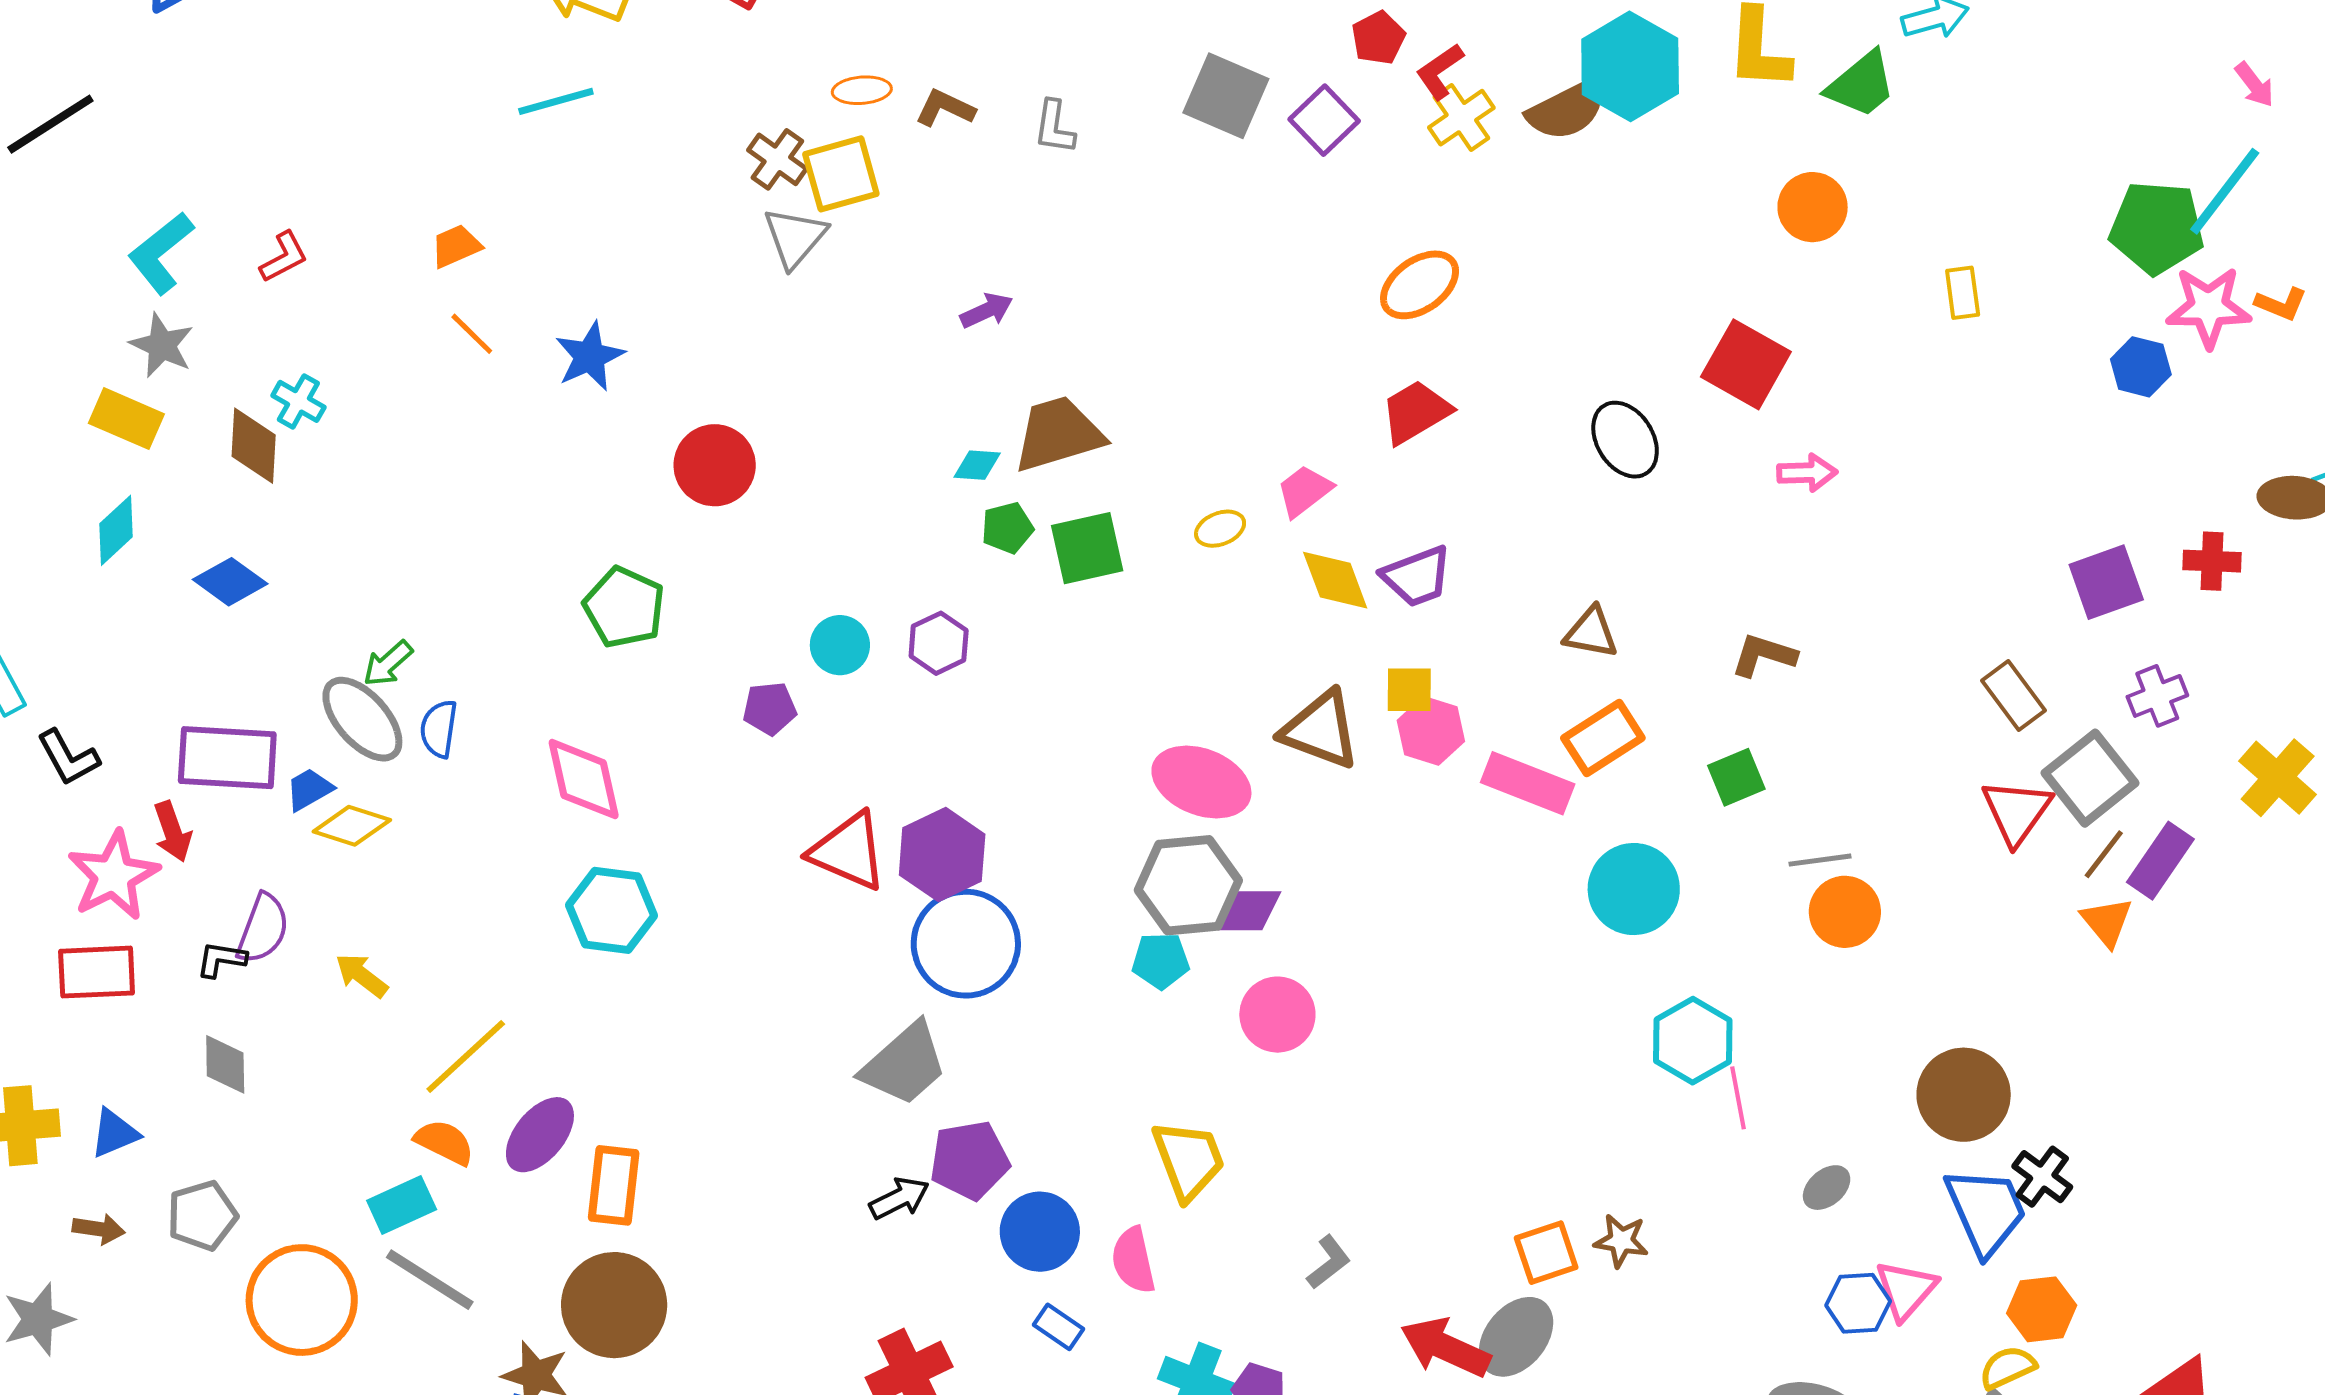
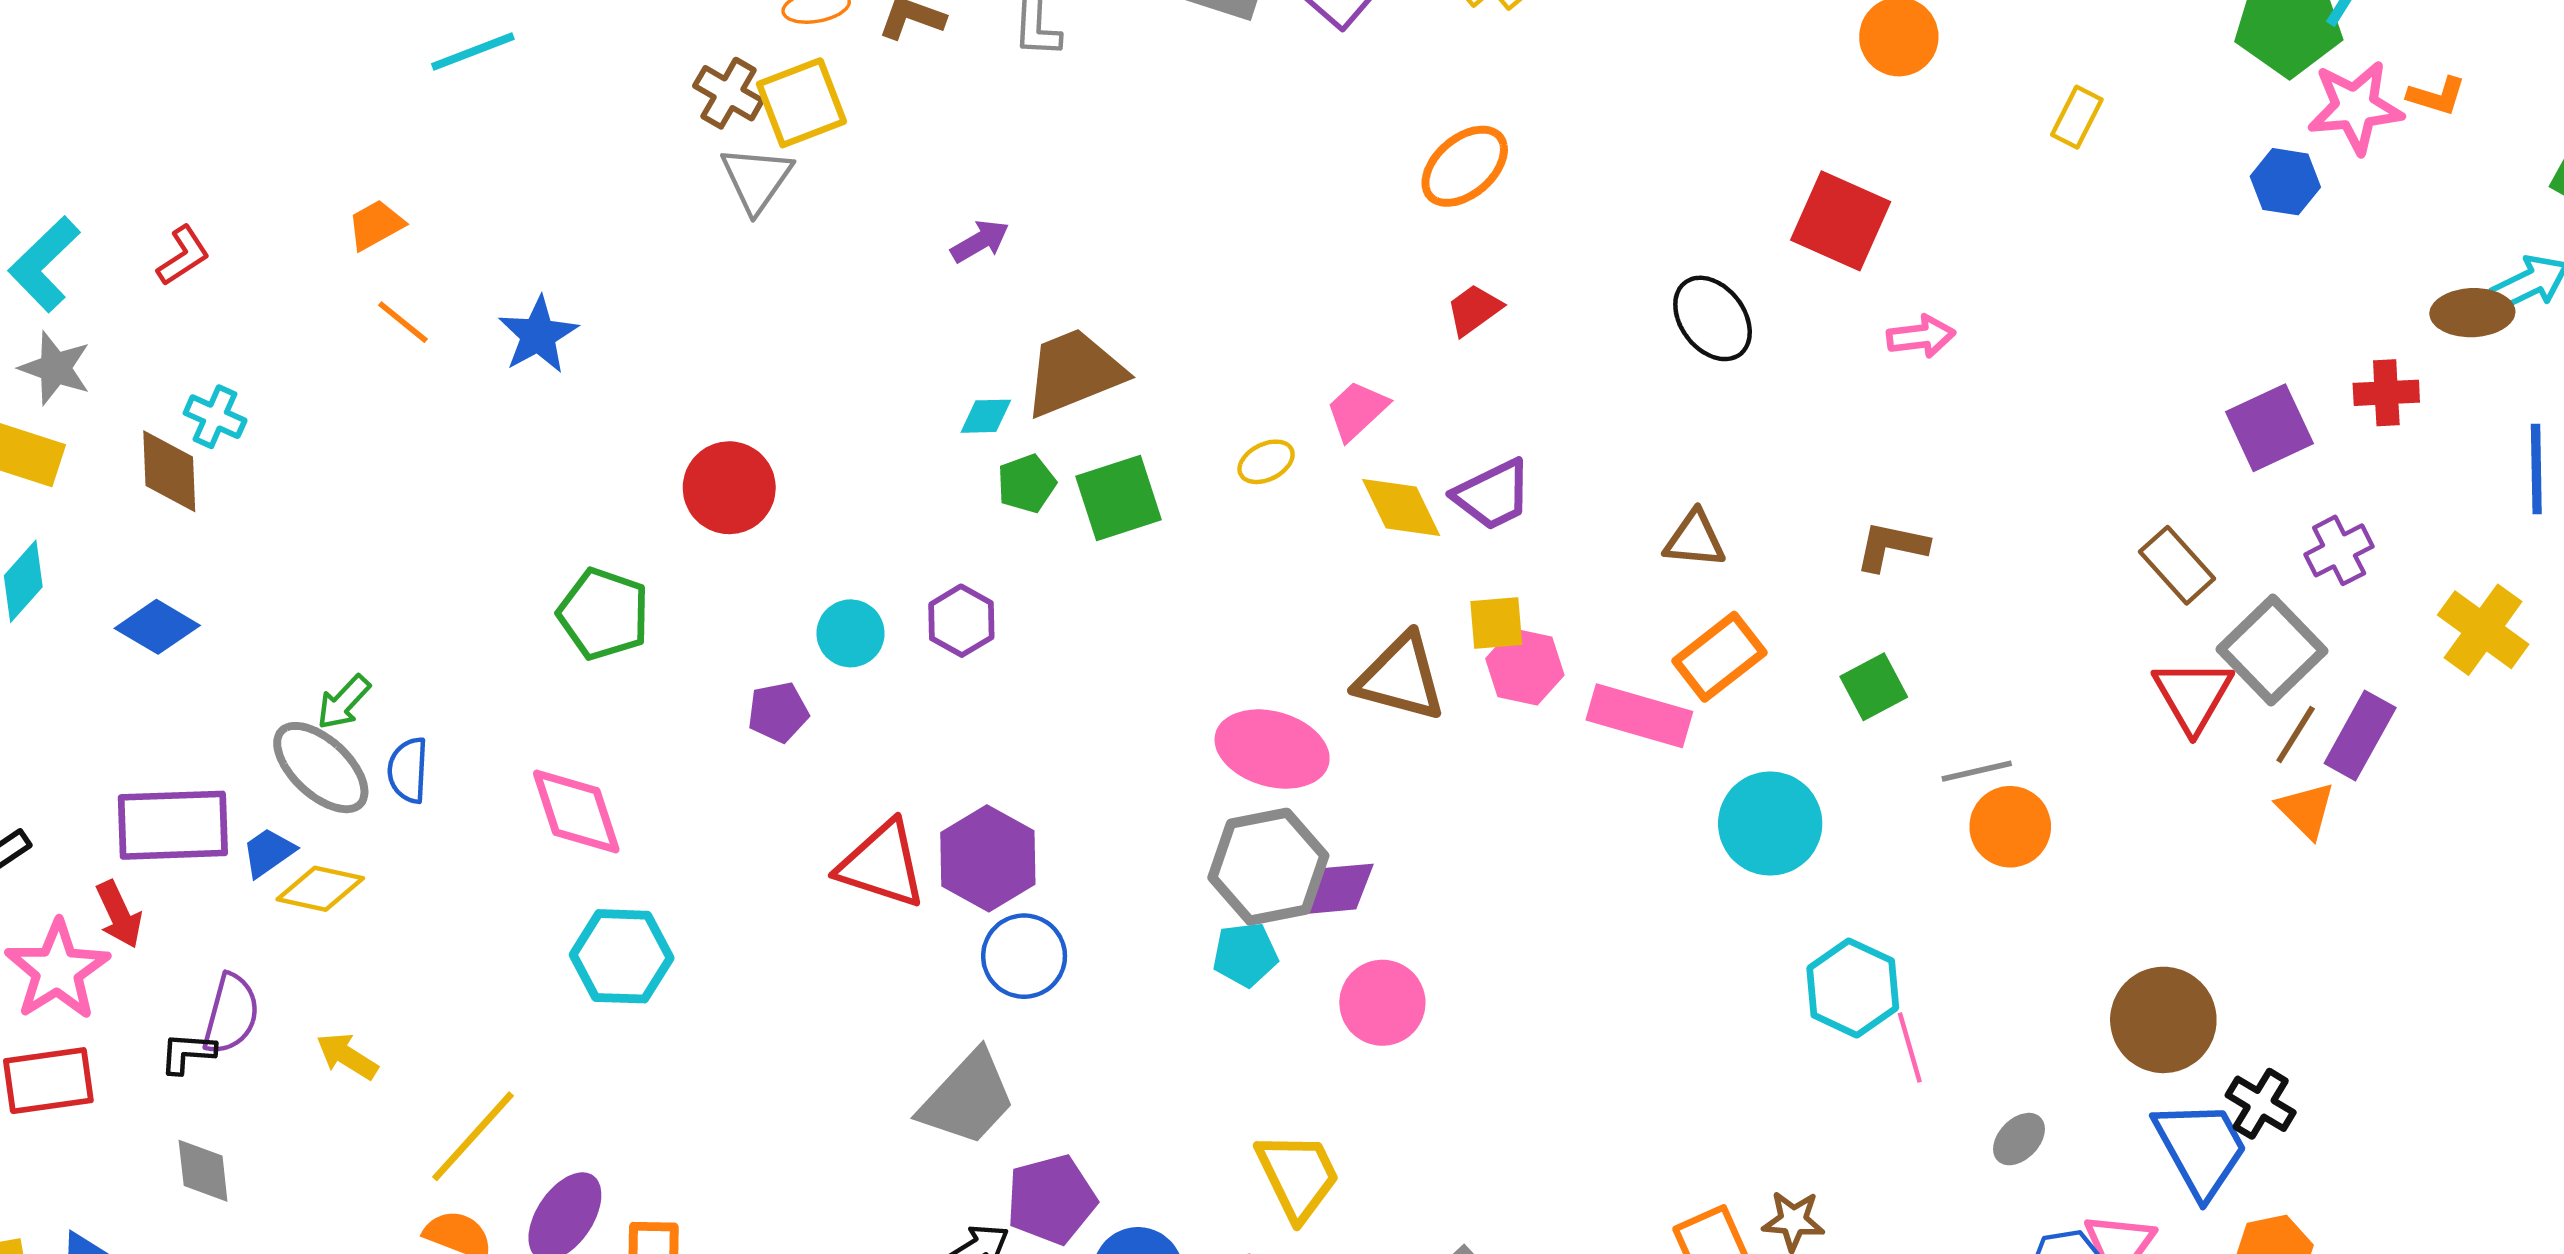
yellow rectangle: (1963, 293) -> (2077, 117), turned 40
red trapezoid: (1416, 412) -> (1474, 310), size x0.7
red circle: (715, 465) -> (729, 488), moved
blue circle: (966, 944) -> (1024, 956), size x0.7

